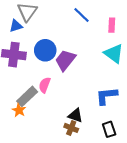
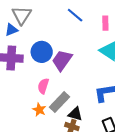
gray rectangle: (27, 96) -> (60, 102), moved
orange star: (19, 110) -> (39, 110), moved

